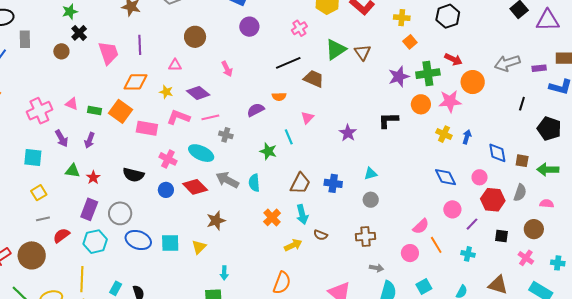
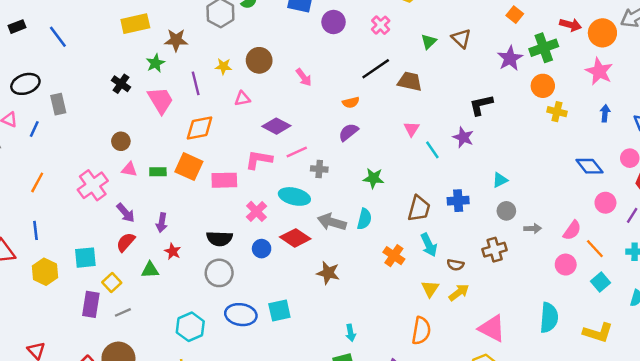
green star: (70, 12) -> (155, 63), moved
purple circle: (249, 27) -> (334, 22), moved
green triangle: (336, 49) -> (429, 41), size x0.6
brown circle: (61, 51) -> (121, 141), moved
pink arrow: (227, 69) -> (304, 77), moved
orange circle: (473, 82) -> (602, 33), moved
yellow star: (166, 92) -> (223, 66), moved
orange semicircle: (279, 97) -> (351, 102), moved
pink star: (450, 101) -> (599, 71), moved, turned -30
black L-shape: (388, 120) -> (481, 105), moved
yellow cross: (444, 134) -> (557, 112), moved
cyan line: (289, 137) -> (432, 150), moved
purple arrow: (90, 140) -> (162, 223), moved
cyan square: (33, 157) -> (85, 258), moved
pink cross: (168, 159) -> (257, 211), turned 30
green triangle: (72, 171) -> (150, 270), moved
cyan semicircle: (254, 183) -> (364, 219), turned -150
purple rectangle: (89, 209) -> (91, 304), moved
gray circle: (120, 213) -> (219, 273), moved
brown star: (216, 221) -> (328, 273), turned -30
red semicircle: (61, 235) -> (126, 242), moved
brown cross: (365, 237) -> (495, 250), moved
yellow arrow: (293, 245) -> (459, 292), moved
yellow triangle: (199, 247) -> (430, 289), moved
gray arrow: (376, 268) -> (533, 228), moved
cyan square: (424, 287) -> (600, 282), moved

